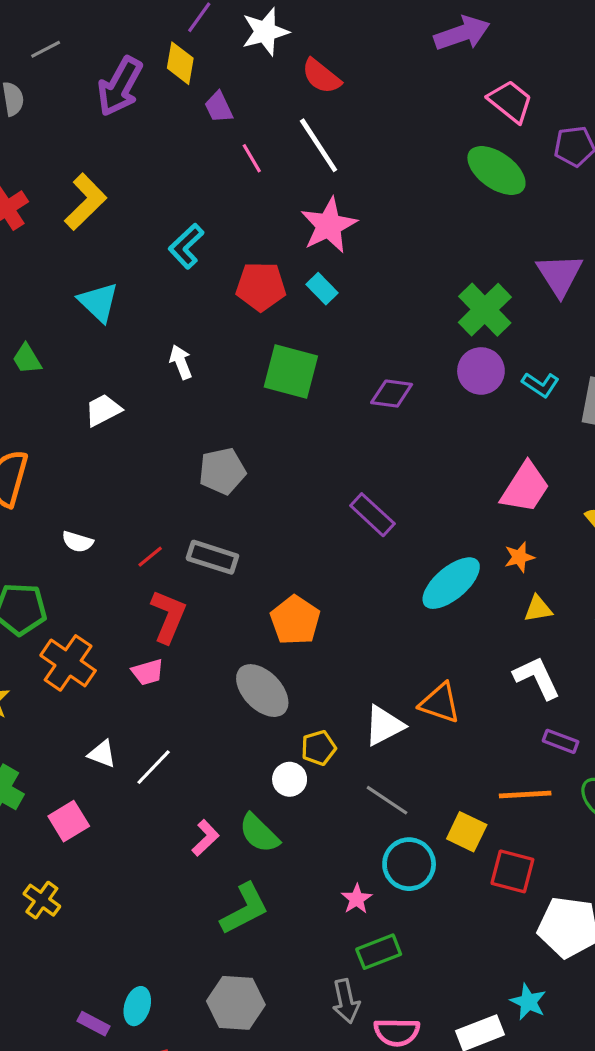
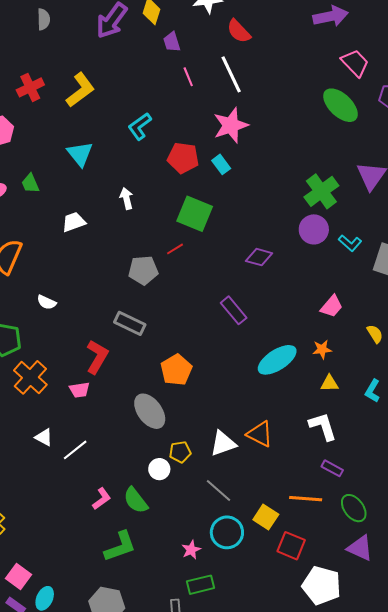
purple diamond: (392, 394) -> (259, 257), moved
pink trapezoid: (525, 488) -> (332, 306), size x0.7
red line: (150, 557) -> (175, 249), moved
pink square: (69, 821) -> (18, 577), moved, turned -30

